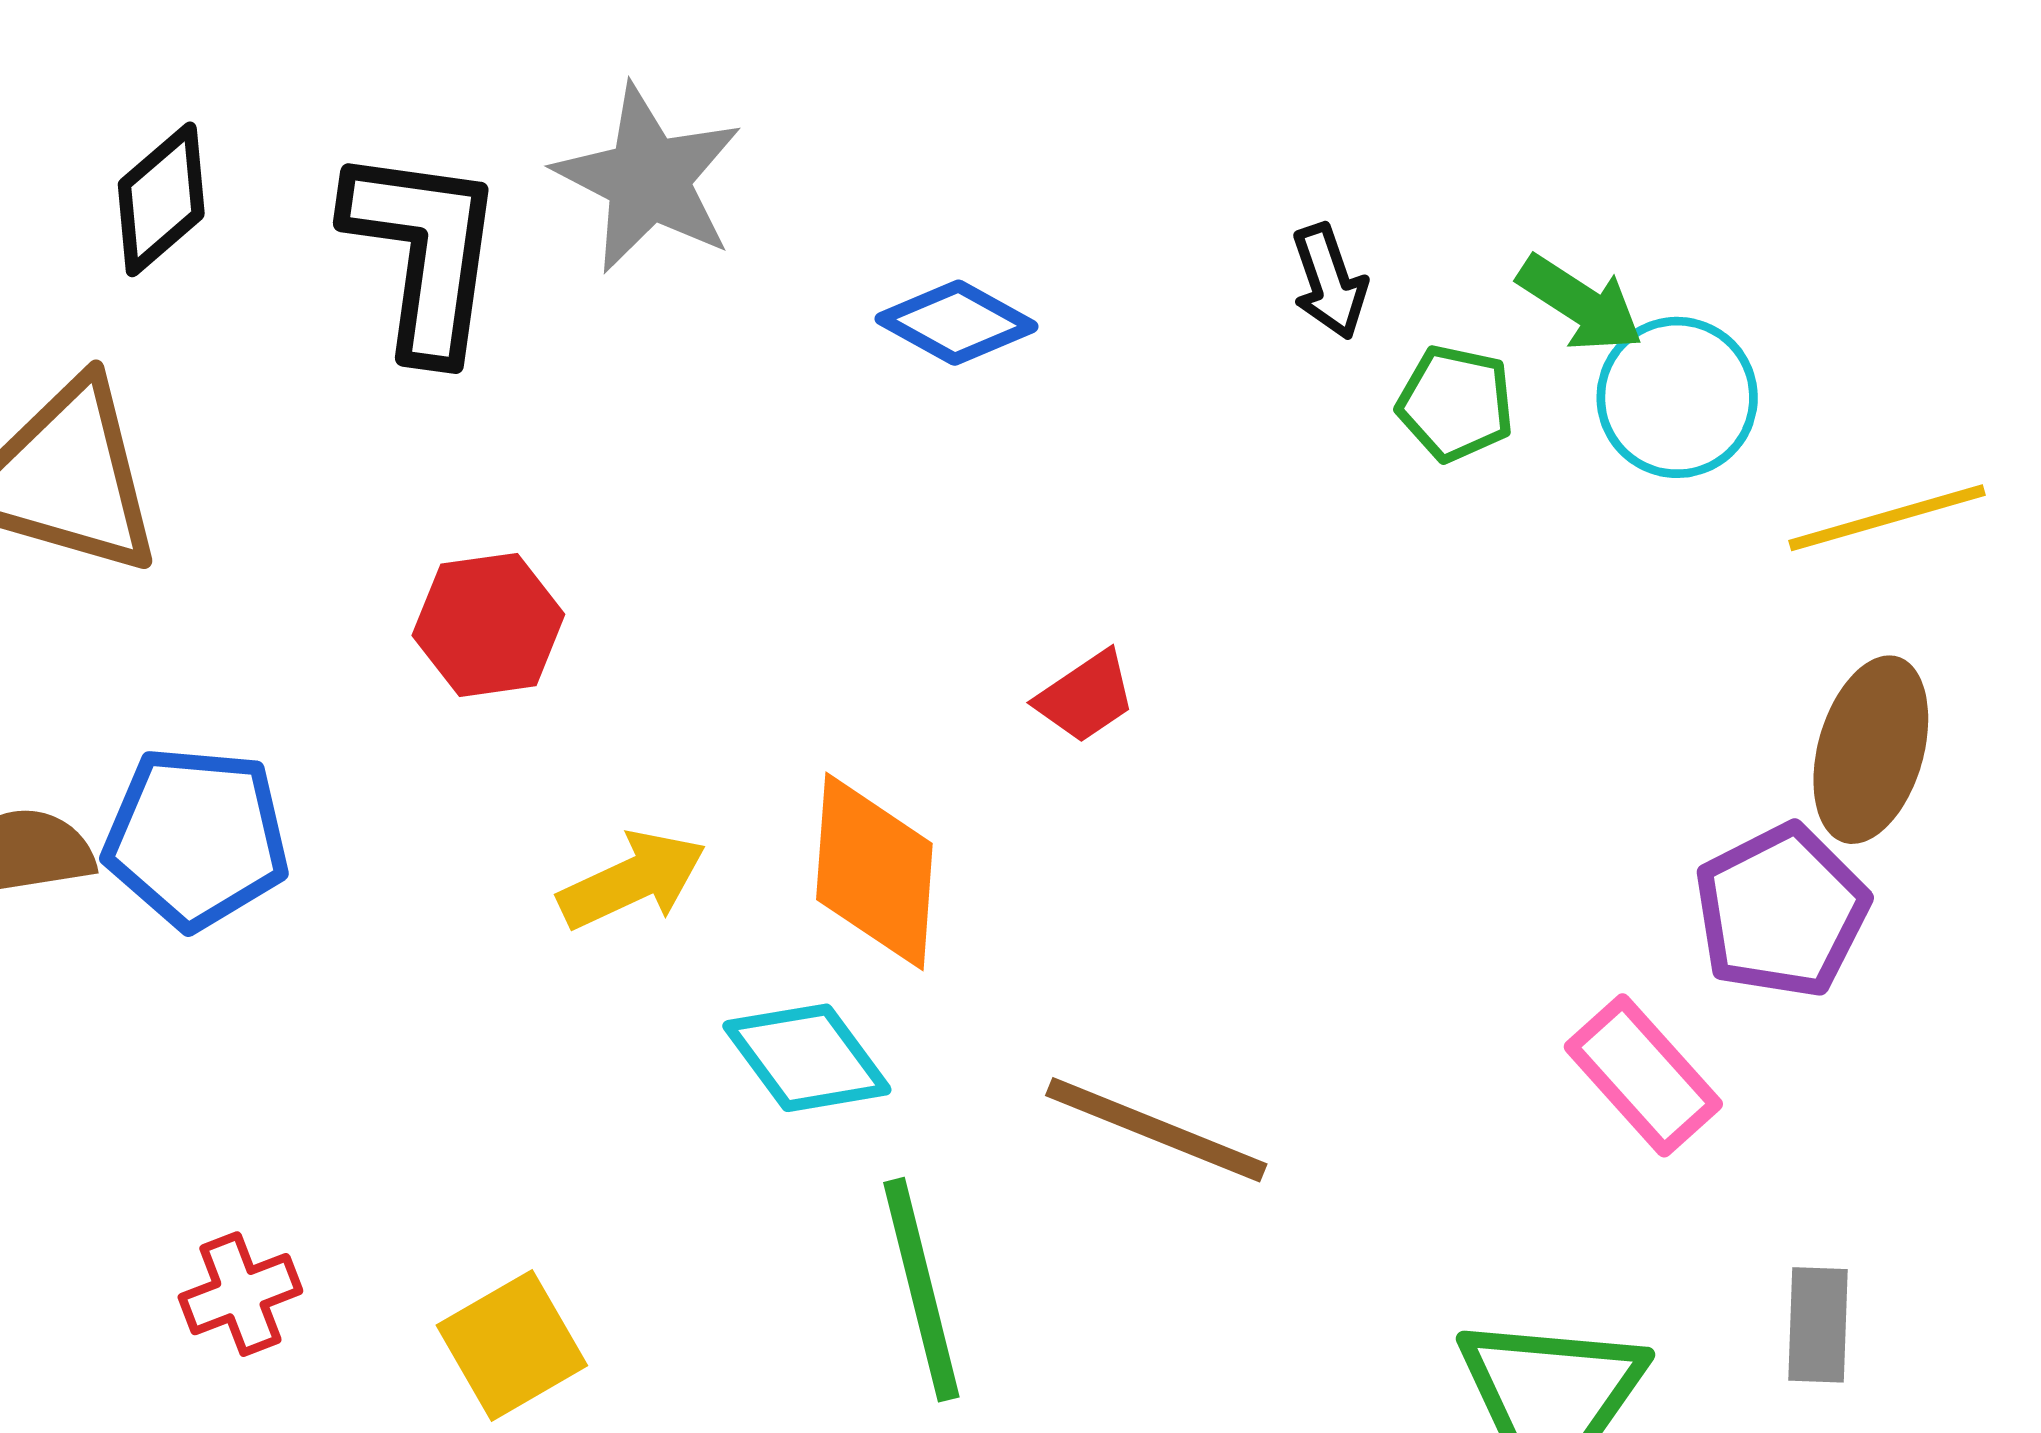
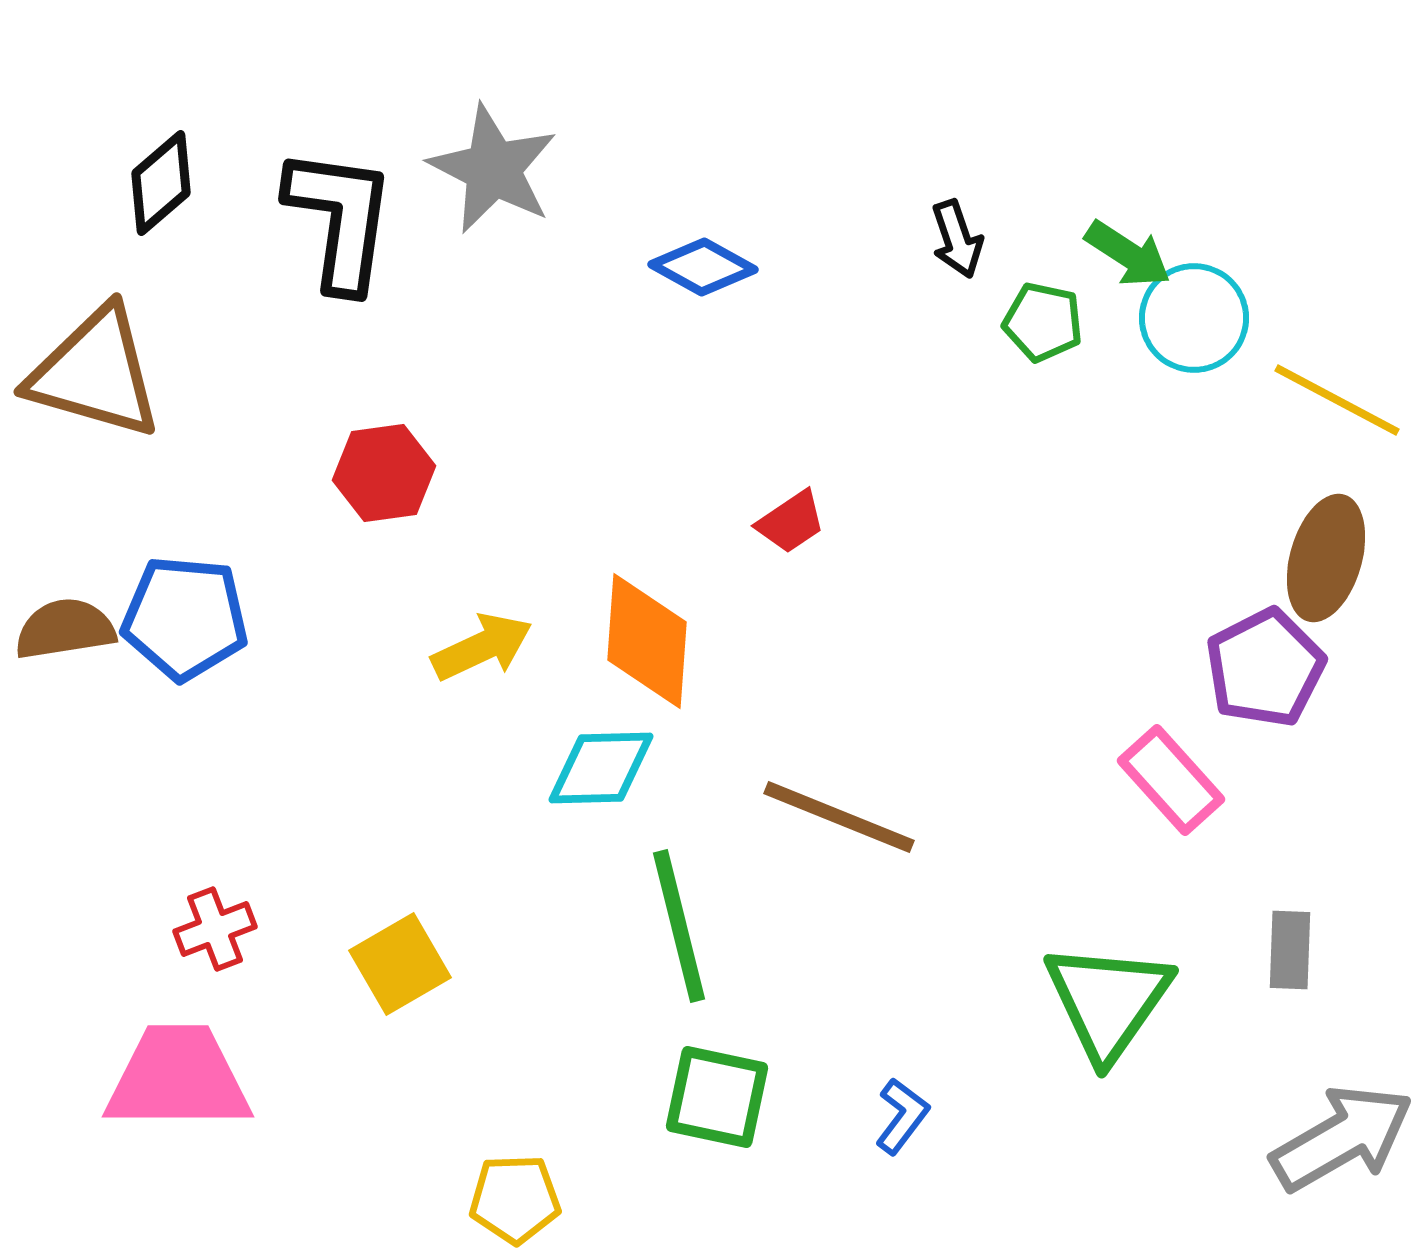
yellow line: (1887, 518) -> (1337, 400), turned 44
cyan diamond: (807, 1058) -> (601, 768), turned -55

